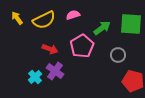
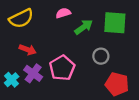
pink semicircle: (73, 15) -> (63, 13), moved
pink pentagon: (82, 46) -> (62, 68), moved

